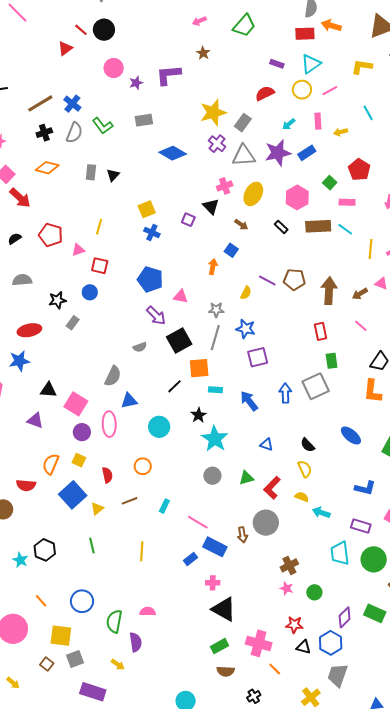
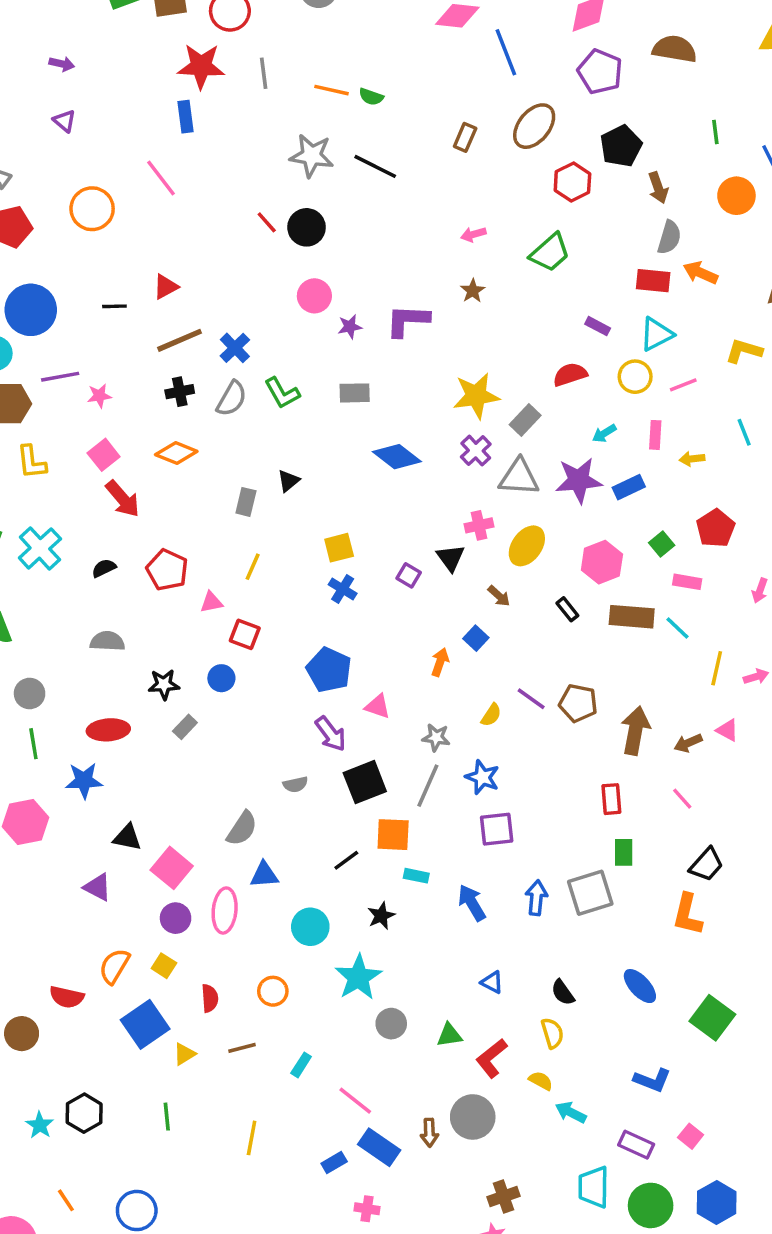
red triangle: (65, 48) -> (166, 287), moved
gray rectangle: (91, 172) -> (246, 502), moved
cyan star: (215, 439) -> (358, 977), moved

